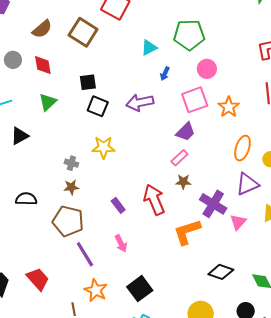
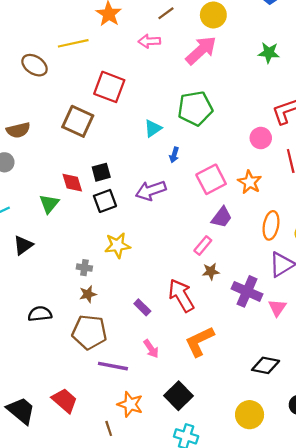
brown semicircle: (42, 29) -> (18, 130), moved, turned 35
red diamond: (43, 65) -> (72, 183), moved
pink circle: (207, 69) -> (261, 138), moved
black square: (88, 82) -> (101, 172), moved
black square: (98, 106) -> (105, 201), turned -35
purple trapezoid: (186, 132) -> (222, 217), moved
orange L-shape: (187, 232) -> (200, 341), moved
purple line: (85, 254) -> (113, 366), turned -40

